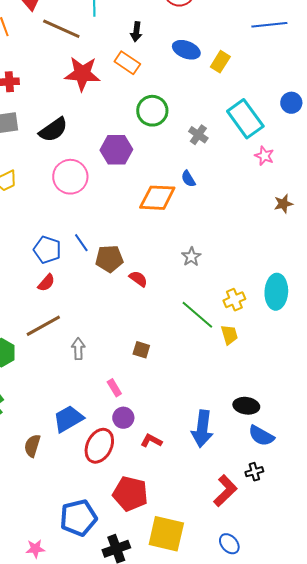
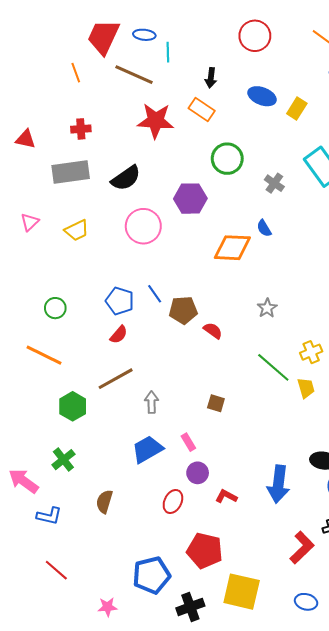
blue trapezoid: (68, 419) -> (147, 449), moved
red ellipse: (99, 446) -> (173, 502), size x0.7
blue ellipse: (229, 544) -> (306, 602), turned -35

